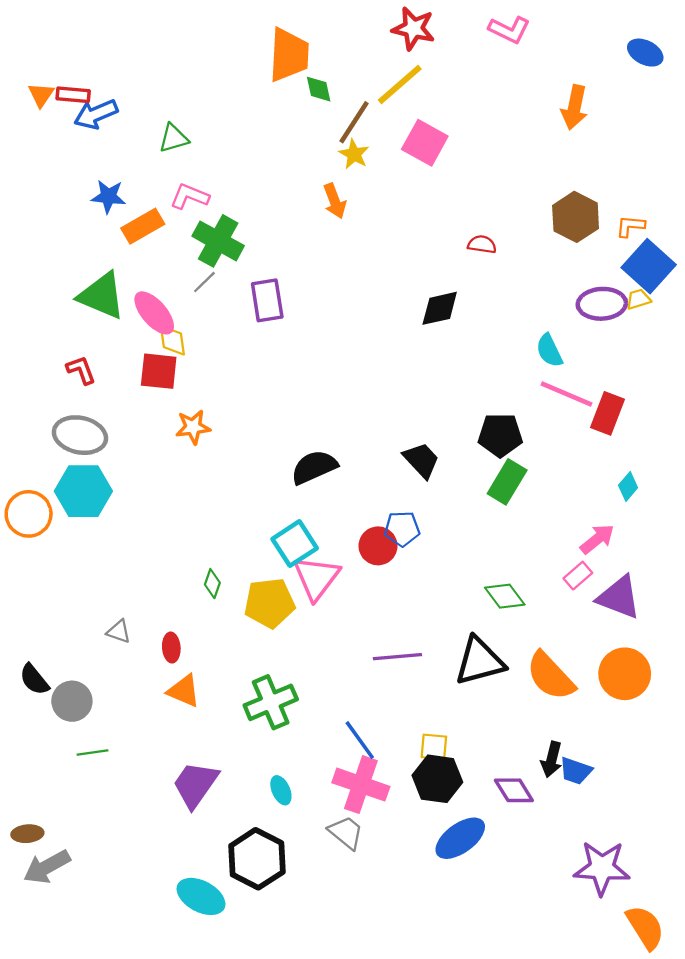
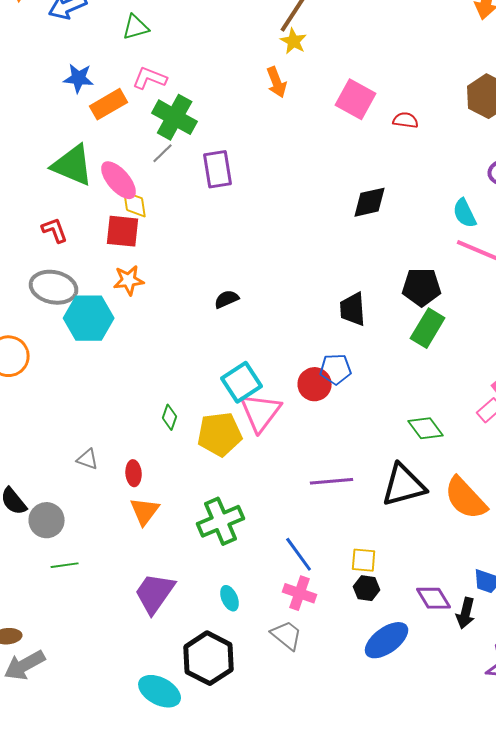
pink square: (425, 143) -> (356, 99), moved
black diamond: (440, 308) -> (370, 202), moved
orange star: (193, 427) -> (129, 280), moved
black trapezoid: (421, 460) -> (353, 309), turned -141
black semicircle: (314, 467) -> (227, 299), moved, size x0.6
cyan hexagon: (83, 491) -> (89, 318), moved
orange triangle: (184, 691) -> (145, 511), turned 44
black arrow: (552, 759) -> (466, 613), moved
black hexagon: (437, 779) -> (367, 588), size x0.6
pink cross: (361, 785) -> (300, 593), size x0.7

